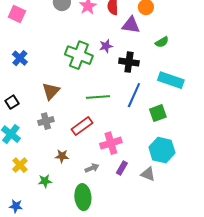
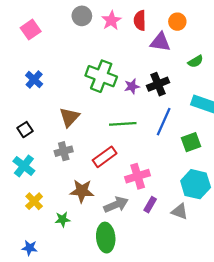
pink square: (17, 14) -> (31, 30), turned 30
purple star: (106, 46) -> (132, 86), moved
black cross: (129, 62) -> (158, 84), turned -30
brown star: (62, 156) -> (82, 191), size x1.5
gray arrow: (92, 168) -> (116, 205), size x1.5

